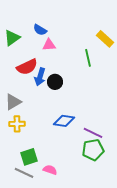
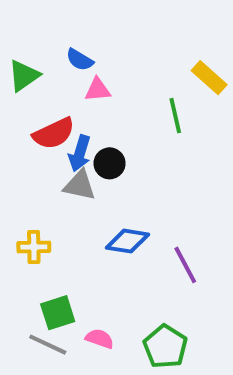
gray triangle: (13, 102) -> (80, 185), moved, turned 42
purple line: (93, 133) -> (185, 265), turned 36
green pentagon: (93, 150) -> (165, 347), moved, turned -30

